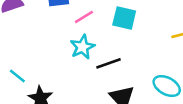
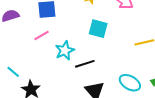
pink line: (84, 17) -> (41, 36), moved

